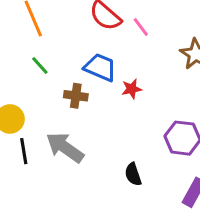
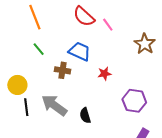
red star: (132, 89) -> (104, 74), moved
black semicircle: (133, 174) -> (85, 115), moved

